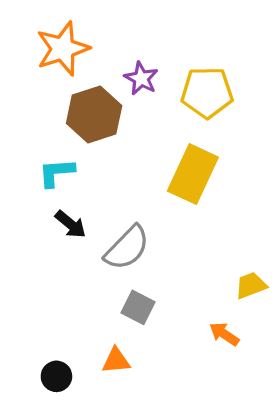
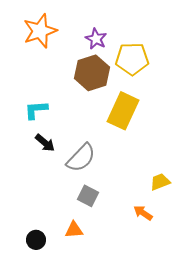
purple star: (141, 78) -> (96, 39), moved
brown hexagon: (94, 114) -> (92, 73), moved

